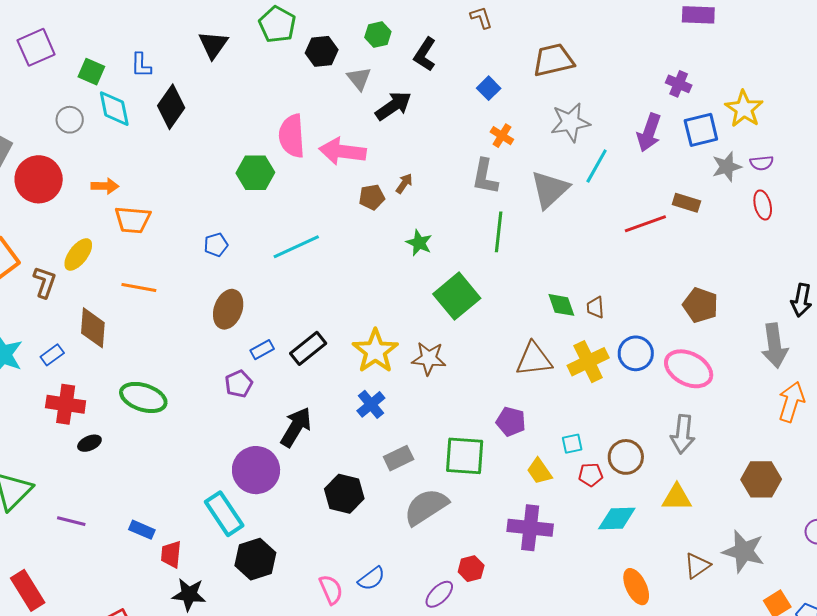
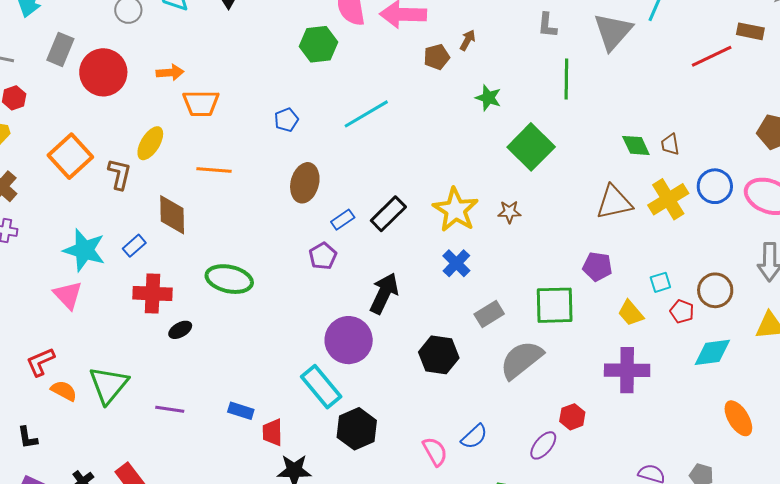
gray L-shape: (485, 177) -> (547, 25), size x0.7
brown star: (429, 358) -> (509, 212), size x0.7
red pentagon: (591, 475) -> (682, 311), turned 30

